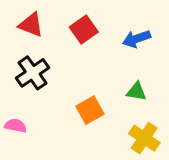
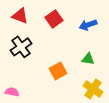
pink semicircle: (15, 126) -> (12, 92), moved

